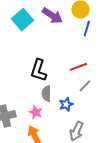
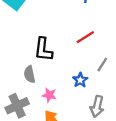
gray line: (85, 86) -> (102, 65), moved
gray semicircle: (46, 94) -> (30, 74), moved

